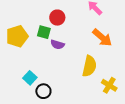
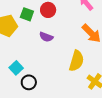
green square: (44, 32) -> (27, 14), moved

